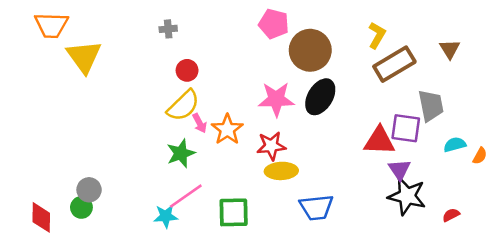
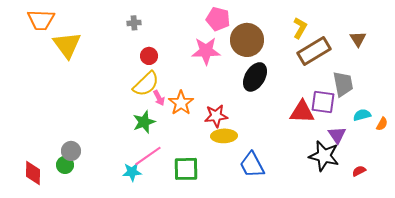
pink star: (276, 99) -> (206, 51), moved
purple triangle: (399, 170) -> (337, 135), moved
blue trapezoid: (317, 207) -> (252, 165), turned 68

